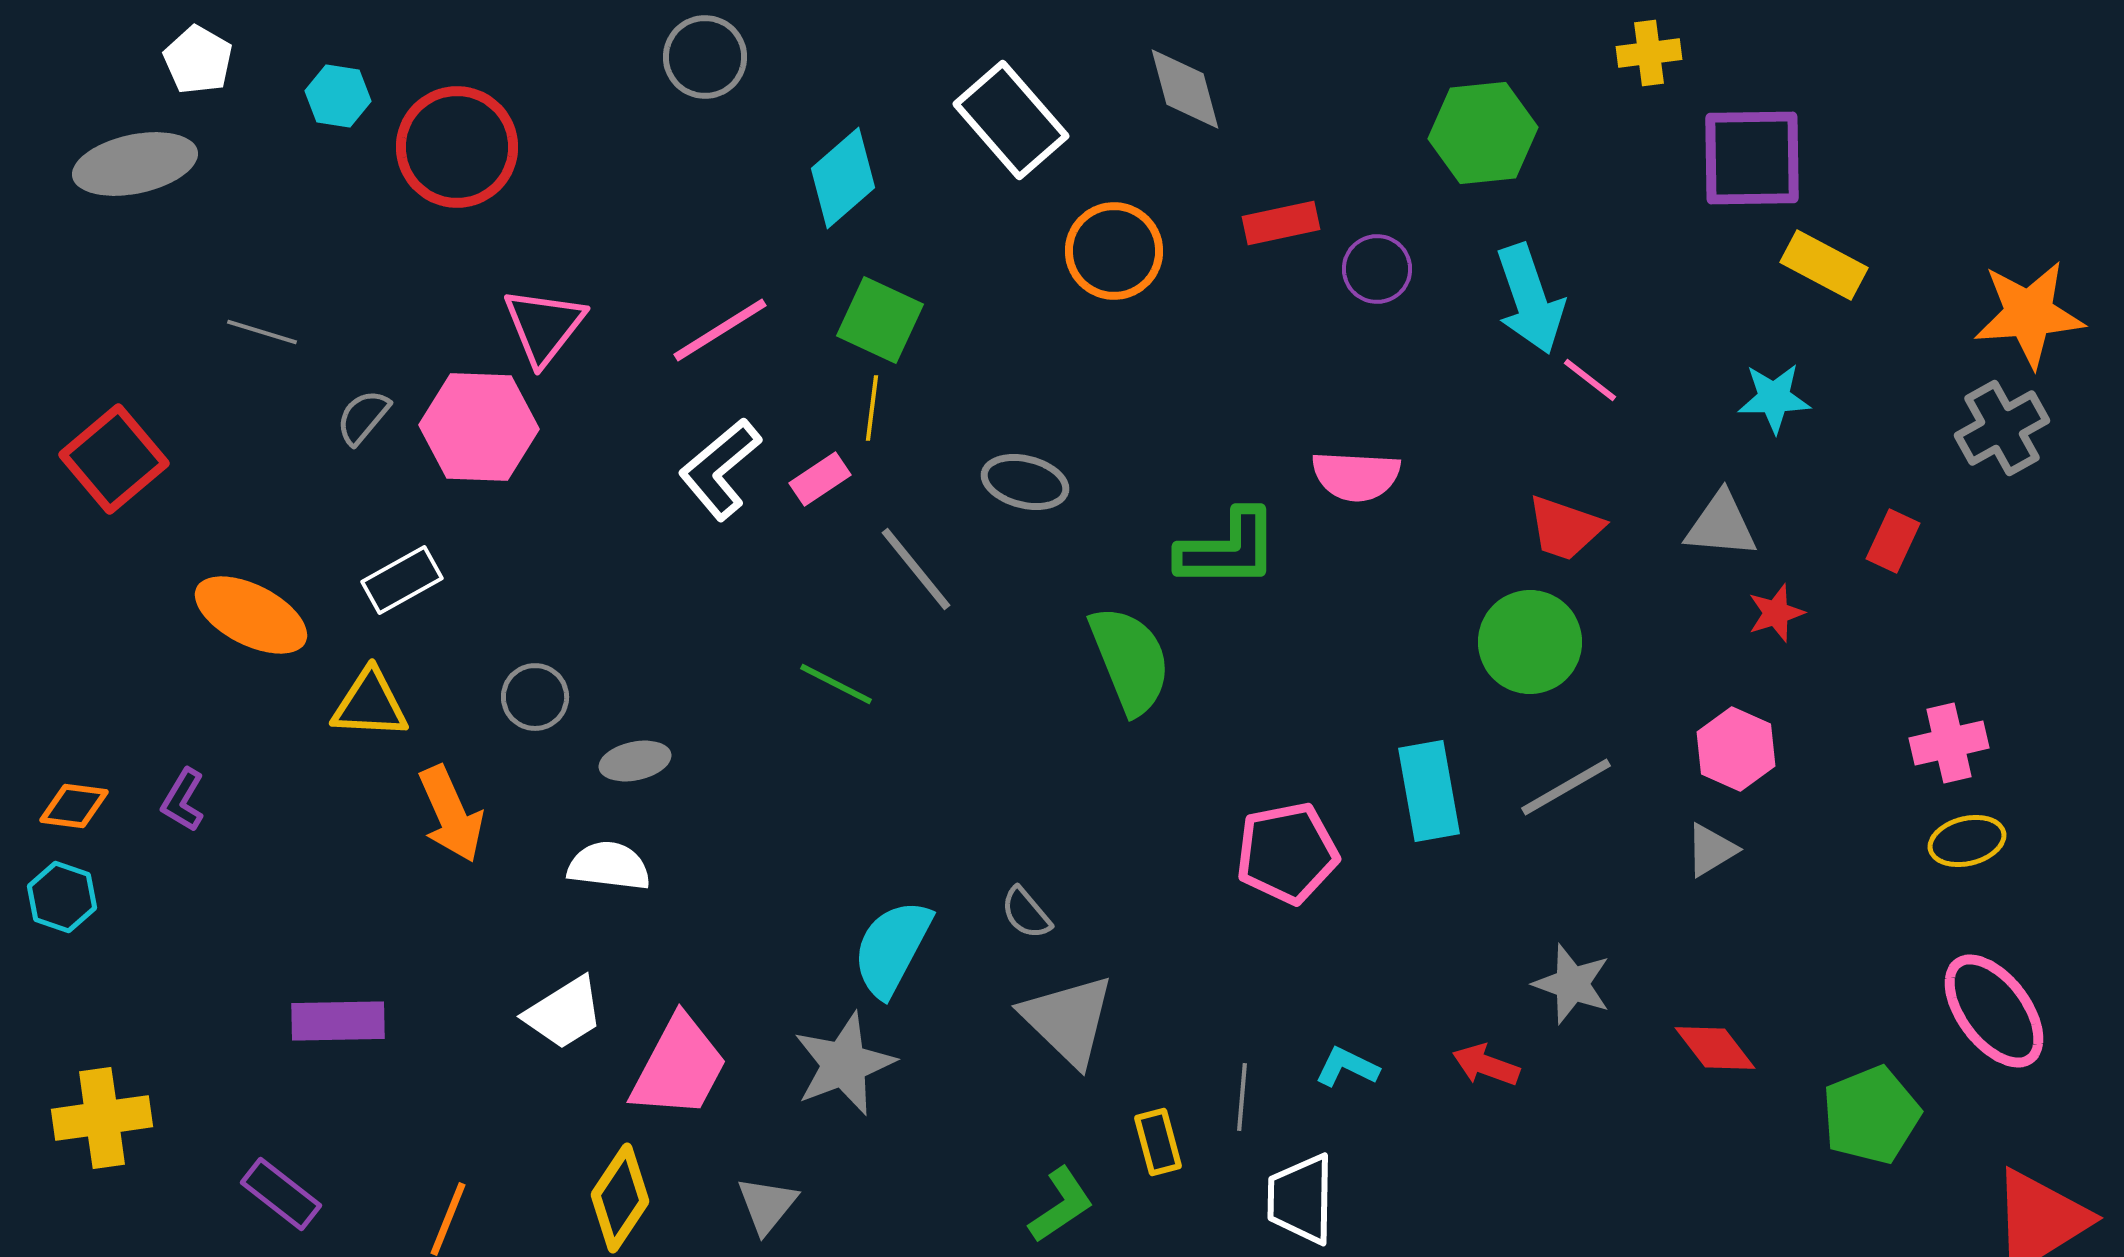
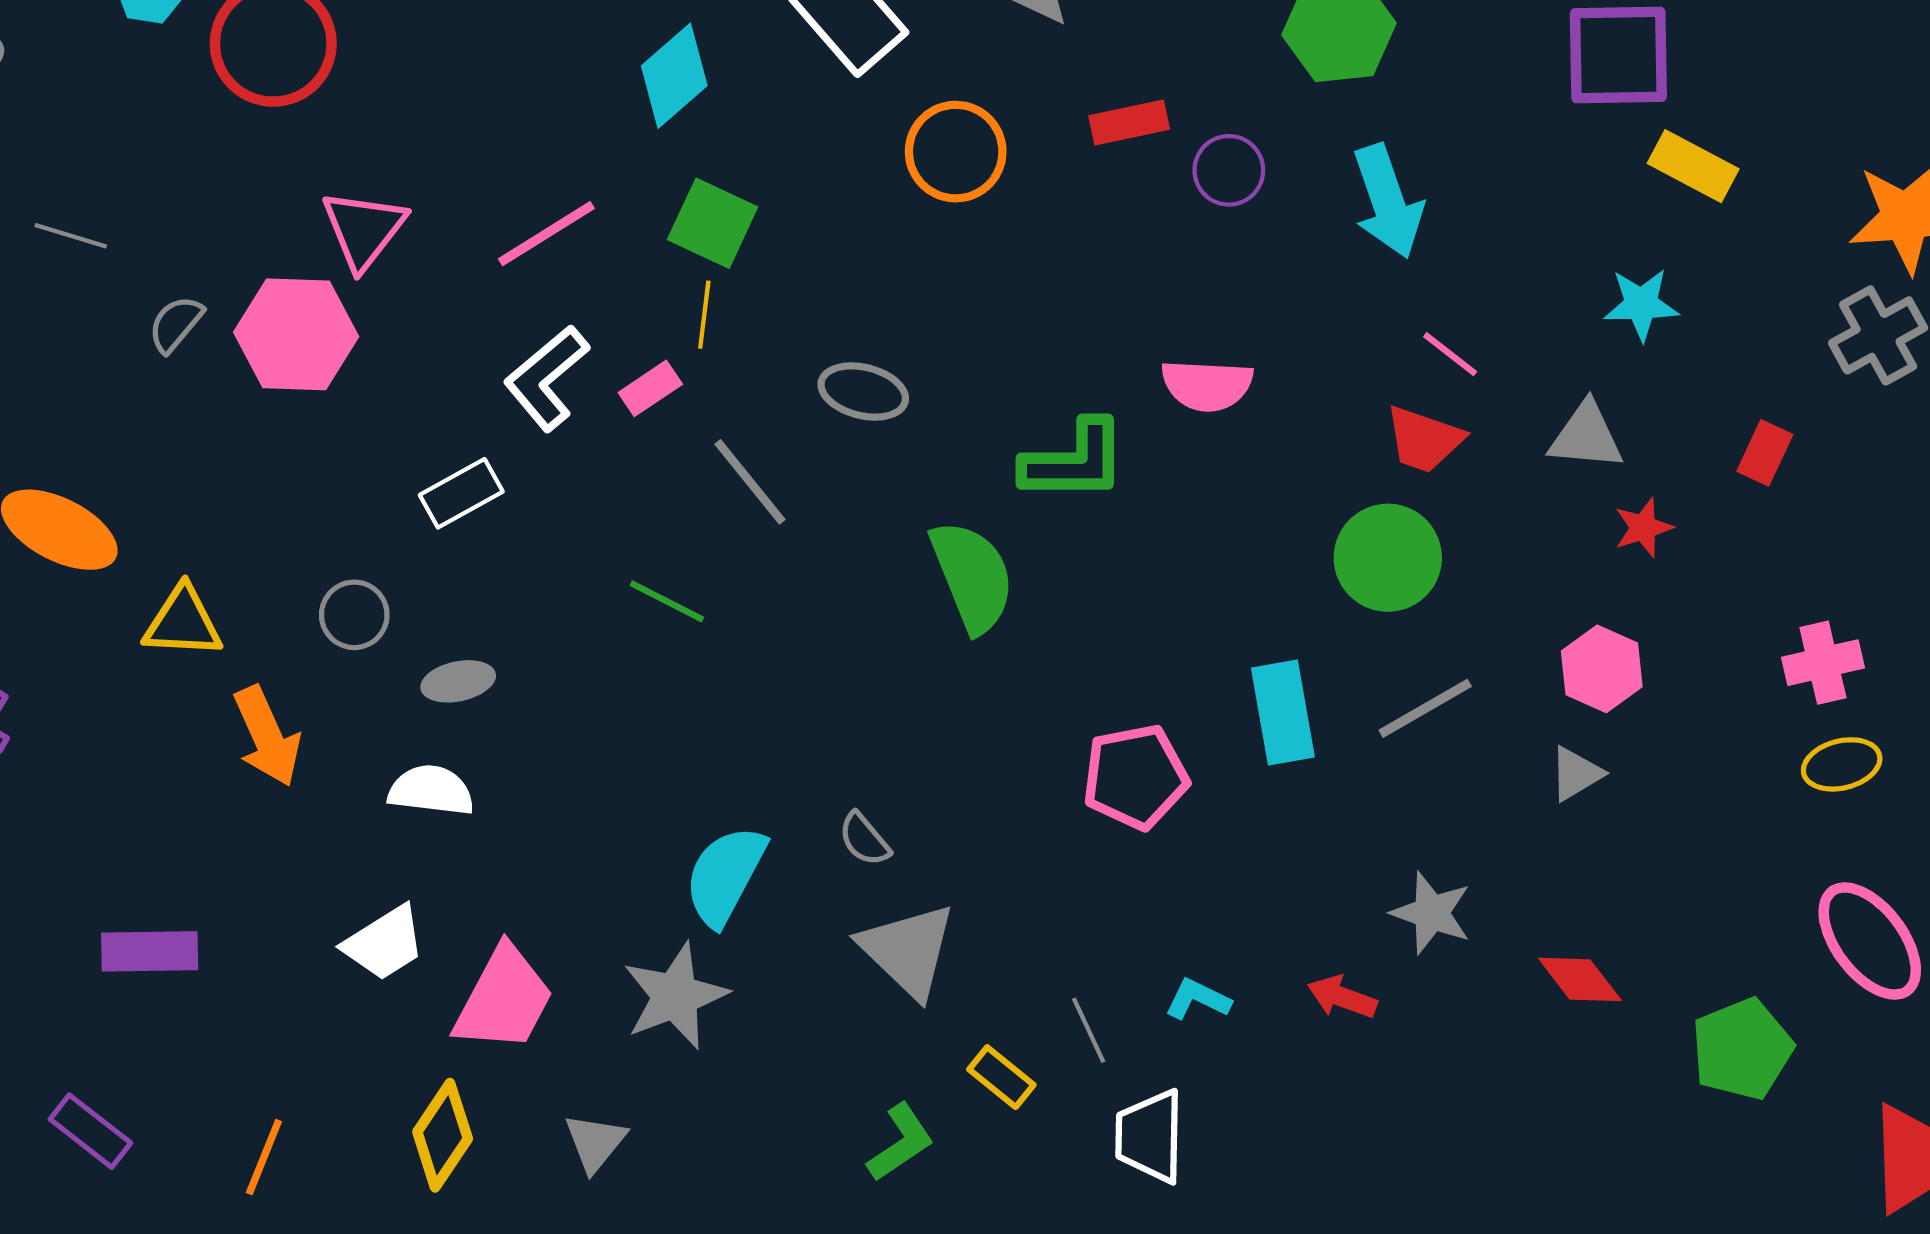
pink line: (1590, 380) -> (1450, 354), moved
white rectangle: (402, 580) -> (461, 493), moved
gray line: (1242, 1097) -> (1089, 1030), turned -30
yellow rectangle: (1158, 1142) -> (1001, 1077), turned -36

